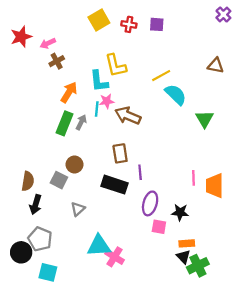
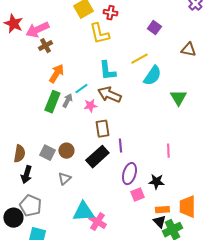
purple square: (157, 24) -> (154, 28), moved, turned 32
red star: (21, 37) -> (13, 24), turned -30
pink arrow: (48, 43) -> (37, 30), size x1.6
yellow L-shape: (116, 66) -> (99, 34), moved
cyan L-shape: (99, 81) -> (107, 71), moved
cyan semicircle: (176, 94) -> (152, 76), turned 80
pink star: (107, 101) -> (90, 106), moved
cyan line: (97, 109) -> (81, 89), turned 48
brown circle: (74, 165) -> (66, 151), moved
black rectangle: (114, 185) -> (97, 157), turned -60
orange trapezoid: (215, 186) -> (187, 207), moved
pink square: (159, 227) -> (137, 195), turned -32

